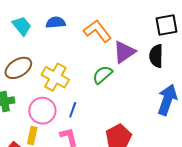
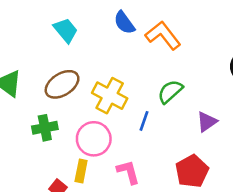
blue semicircle: (56, 22) -> (124, 23), moved, turned -120
purple triangle: (124, 52) -> (207, 122), moved, size x0.7
blue line: (73, 110) -> (144, 121), moved

